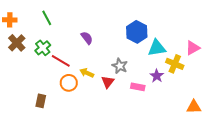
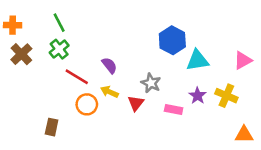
purple semicircle: (87, 38) -> (109, 65), moved
green cross: (43, 48) -> (59, 49), moved
yellow cross: (175, 64) -> (226, 96), moved

